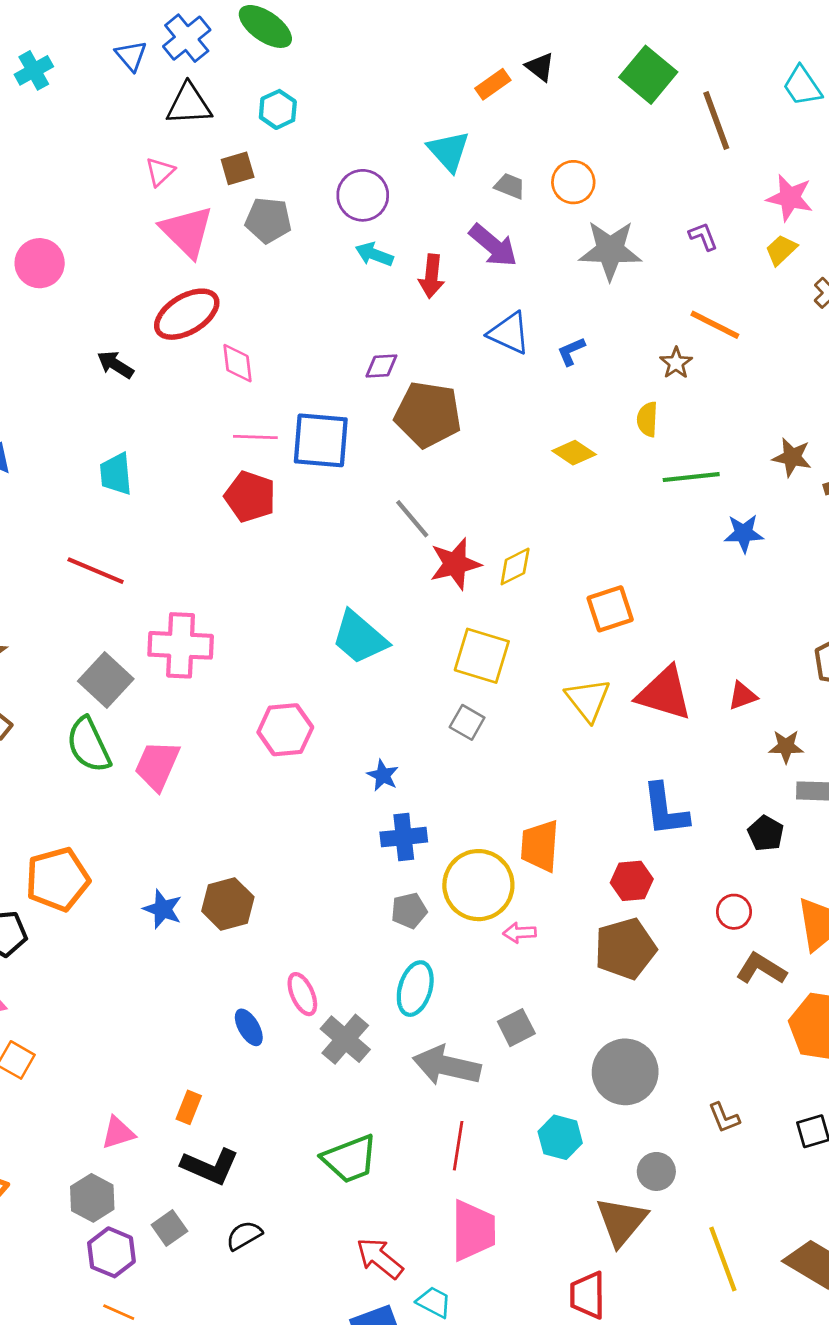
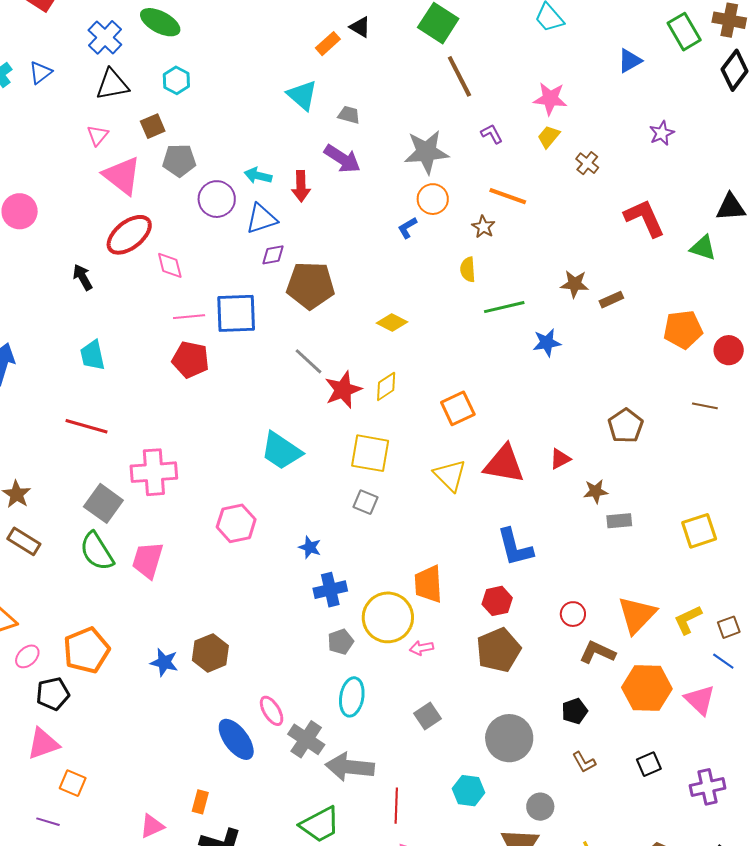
blue triangle: (131, 56) -> (40, 73), moved, turned 40
brown line: (716, 120) -> (459, 76), moved
orange circle: (573, 182) -> (433, 199), moved
purple circle: (363, 195) -> (217, 199), moved
blue triangle: (509, 333) -> (261, 219), moved, turned -36
black arrow: (115, 365) -> (83, 277), turned 36
yellow diamond: (574, 453) -> (392, 322), moved
black pentagon: (766, 833) -> (575, 711), moved, turned 30
blue ellipse: (249, 1027) -> (236, 739), size x1.6
gray arrow: (447, 1066) -> (350, 767), moved

